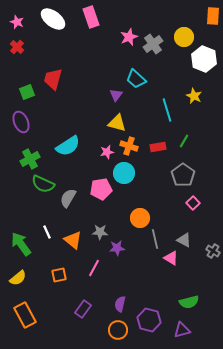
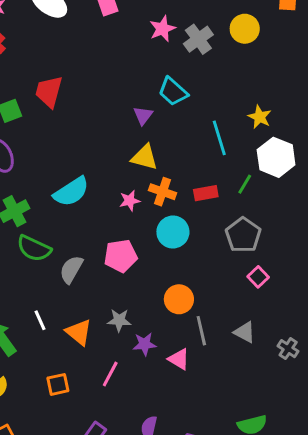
white hexagon: (204, 59) -> (276, 157), moved
cyan circle: (124, 173) -> (173, 232), moved
pink triangle: (171, 258) -> (179, 359), moved

